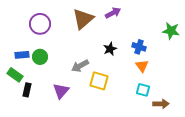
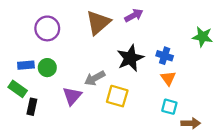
black star: (110, 49) -> (130, 58), size x1.6
purple triangle: (61, 91) -> (72, 96), moved

